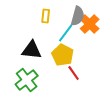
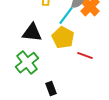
red line: (74, 73) -> (85, 56), moved, turned -35

